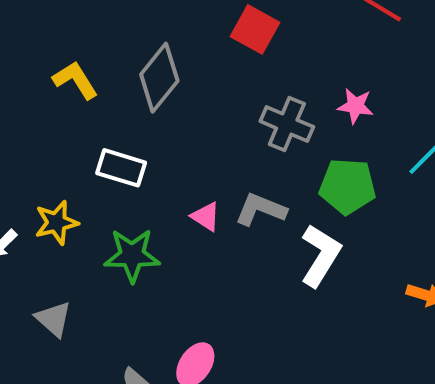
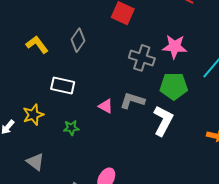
gray diamond: (159, 78) -> (78, 40), size x0.7
pink star: (355, 106) -> (175, 47), size x1.4
green star: (132, 255) -> (71, 128), size x0.6

